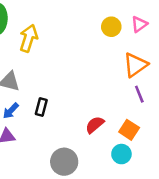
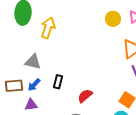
red semicircle: (95, 125) -> (85, 96), moved

